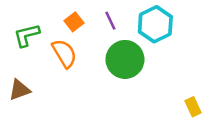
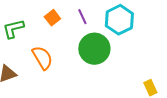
orange semicircle: (64, 53) -> (42, 58), moved

